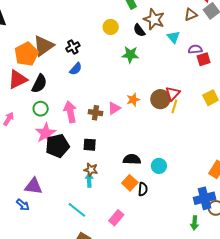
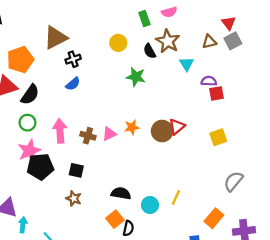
brown triangle: (43, 46) -> (55, 38), moved
yellow line: (174, 106) -> (176, 197), moved
cyan arrow: (89, 180) -> (23, 225), moved

